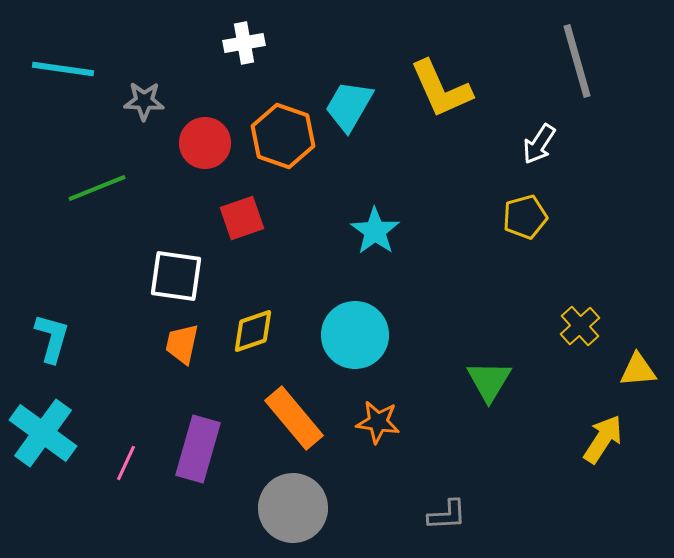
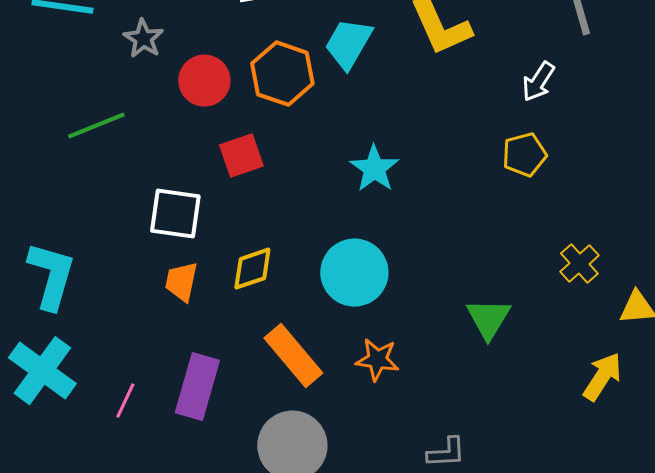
gray star: (144, 101) -> (143, 39), turned 30
cyan L-shape: (52, 338) -> (51, 276), size x1.4

